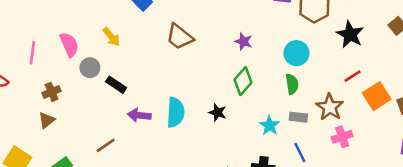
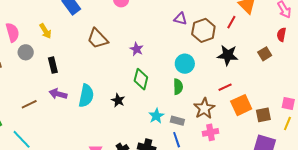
black star: (350, 34) -> (228, 55), turned -30
purple star: (243, 42) -> (137, 49), moved
green diamond: (243, 81) -> (141, 79), turned -35
black rectangle: (116, 85) -> (53, 65), moved, turned 35
gray rectangle: (298, 117) -> (177, 121), moved
brown line: (106, 145) -> (29, 104), moved

